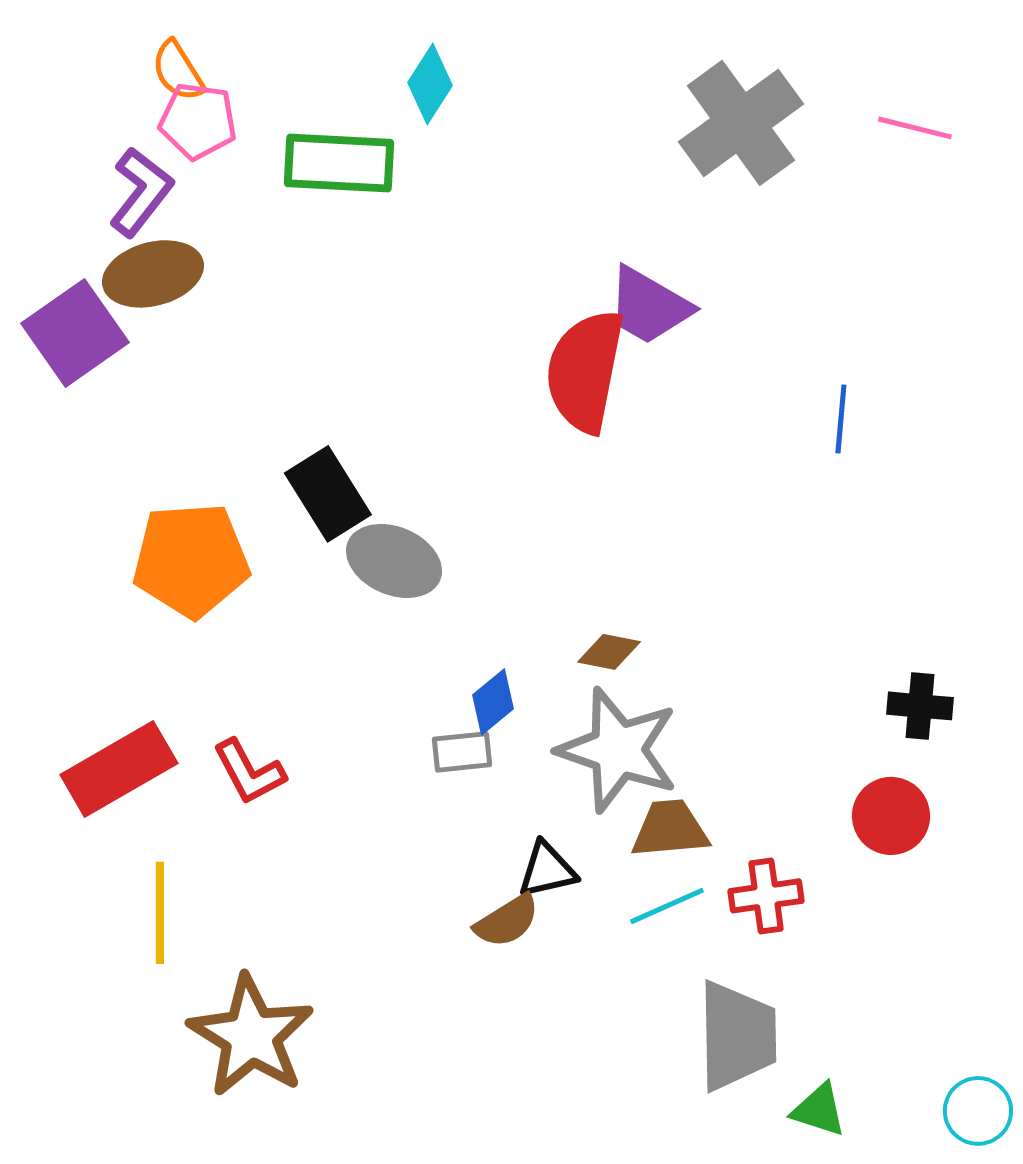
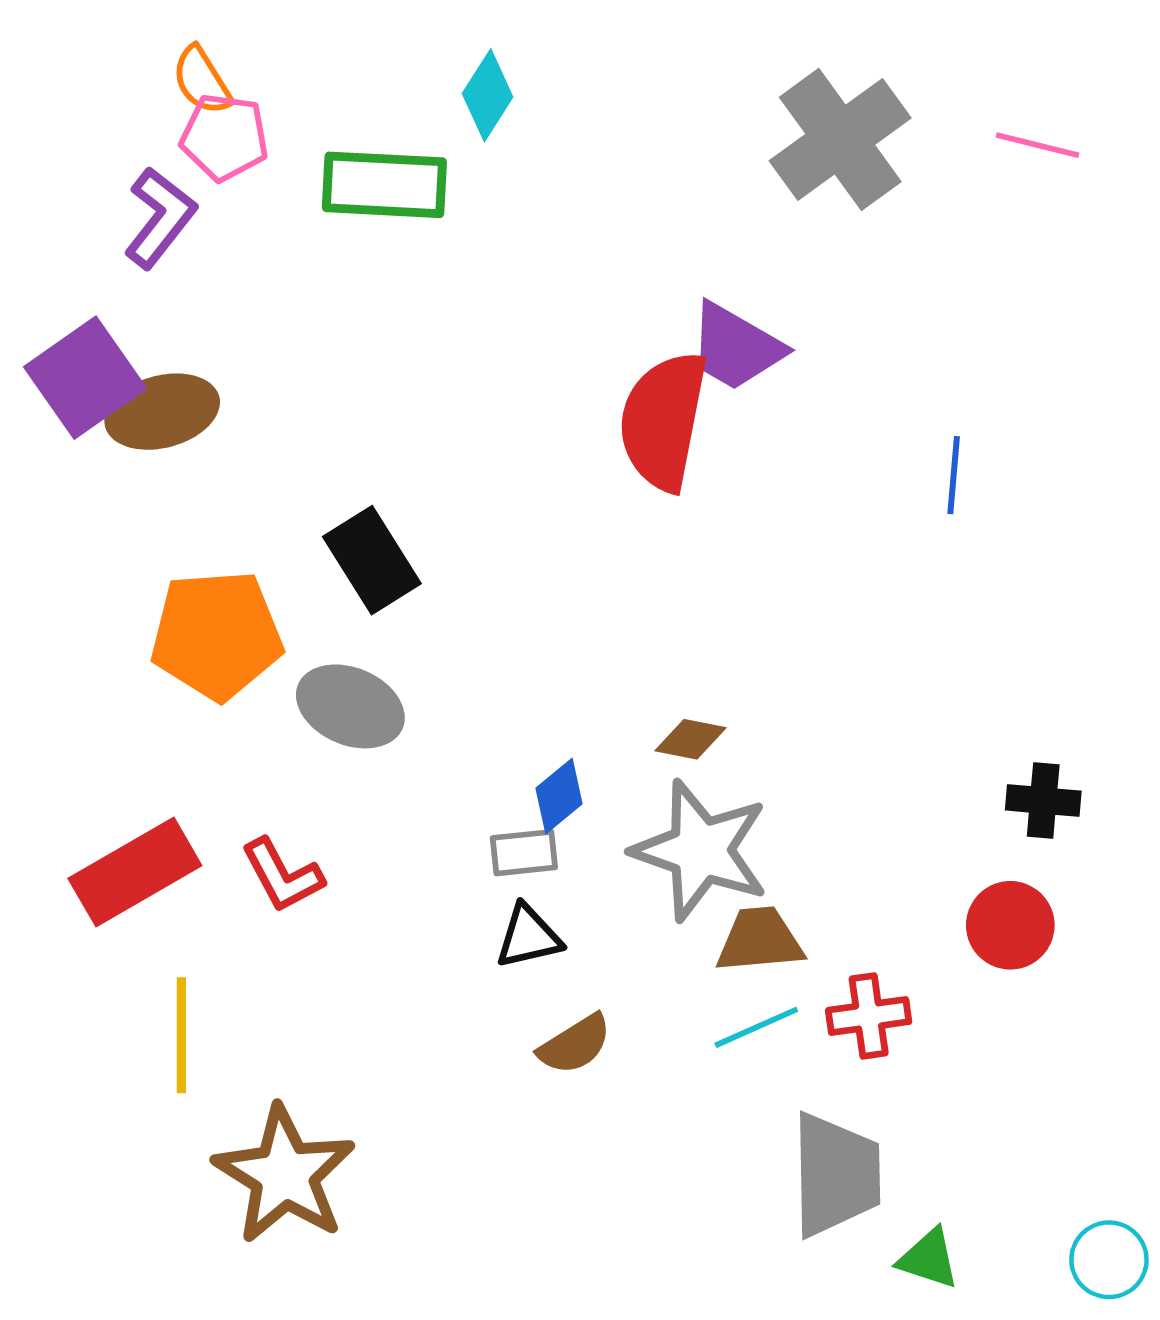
brown ellipse: (153, 274) -> (162, 412), moved
gray ellipse: (394, 561) -> (350, 706), moved
black triangle: (547, 870) -> (528, 937), moved

